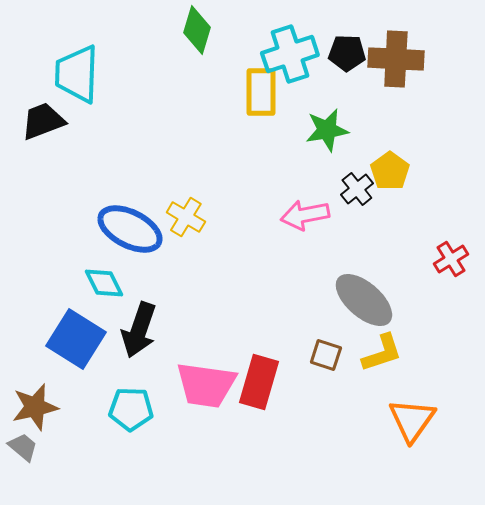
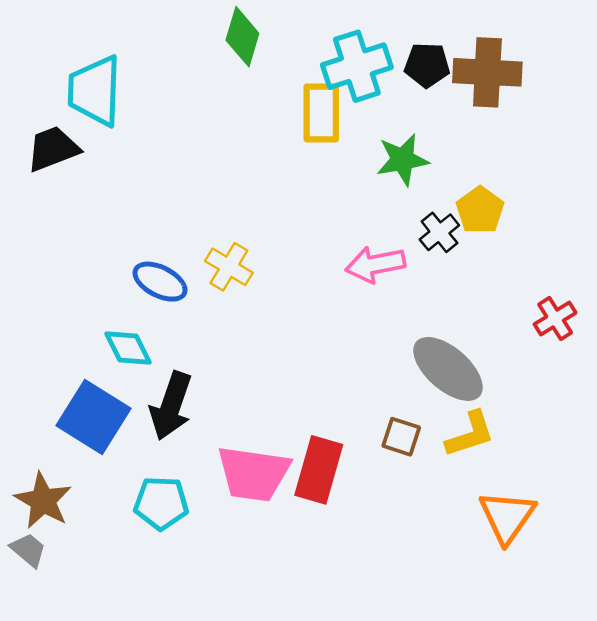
blue ellipse: (130, 229) -> (160, 282), size x0.7
brown star: (35, 407) -> (43, 501), turned -30

